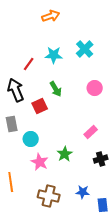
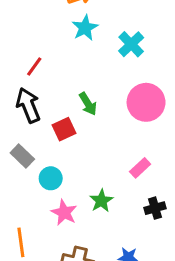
cyan star: (54, 55) -> (85, 28), moved, turned -30
red line: (29, 64) -> (34, 67), moved
pink circle: (95, 88) -> (146, 102), size x1.6
gray rectangle: (12, 124) -> (22, 156), turned -35

